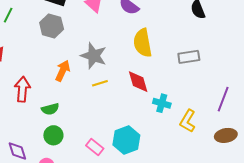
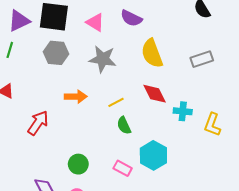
gray star: (94, 56) -> (103, 59), moved
orange arrow: (63, 71) -> (76, 97), turned 75
red arrow: (22, 89) -> (38, 123), turned 40
green semicircle: (50, 109) -> (124, 125), moved, turned 90

